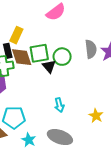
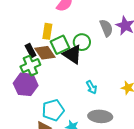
yellow rectangle: (16, 35) -> (47, 31), moved
black triangle: (49, 66) -> (72, 54), size x1.5

